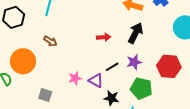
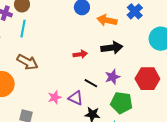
black arrow: (136, 33) -> (112, 48), turned 60
brown arrow: (50, 41) -> (27, 62), size x1.5
black line: (112, 67) -> (91, 83), turned 64

